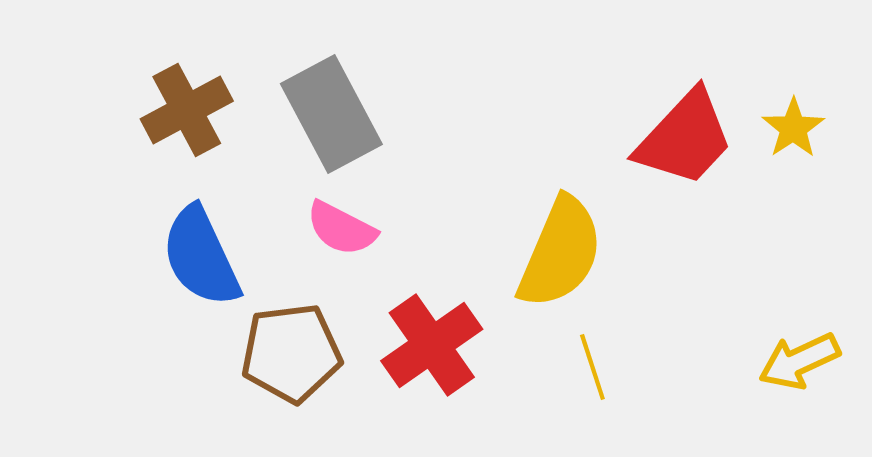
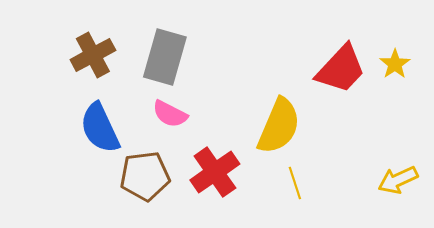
gray rectangle: (331, 114) -> (165, 57), turned 44

